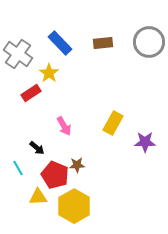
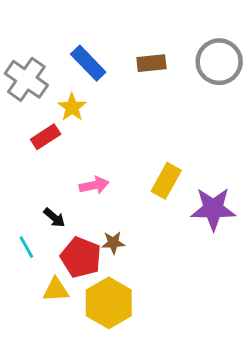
pink arrow: (64, 126) -> (94, 185), turned -72
purple star: (145, 142) -> (213, 209), size x1.4

